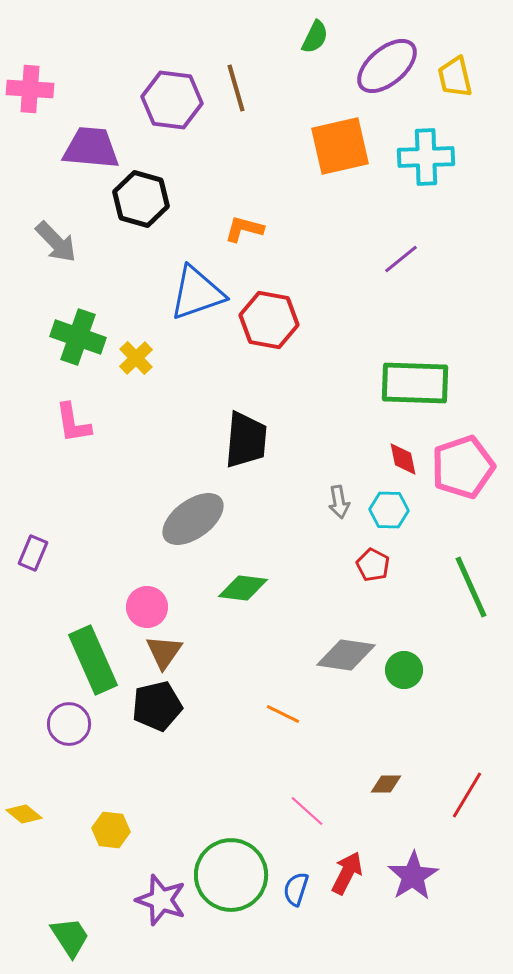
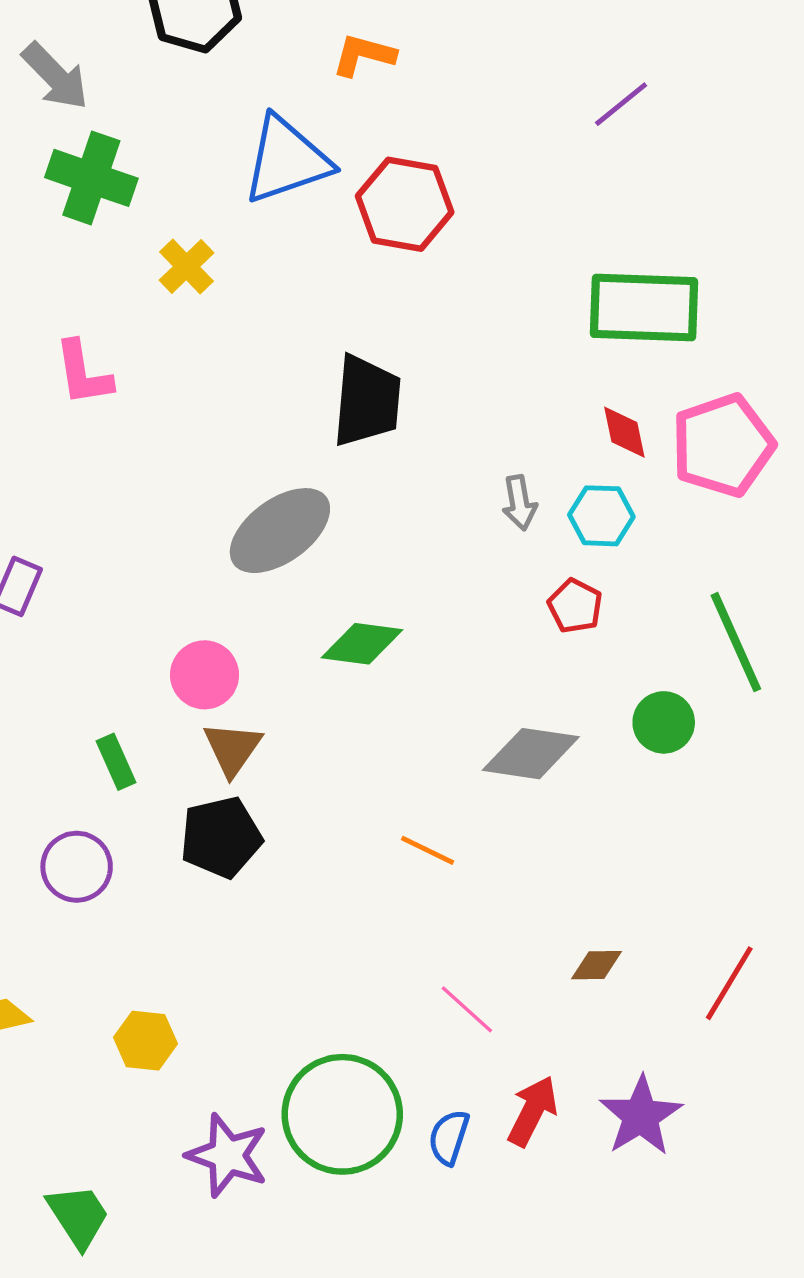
green cross: (78, 337) -> (91, 178), moved
green rectangle: (93, 660) -> (116, 762), size x0.5
green circle: (404, 670) -> (664, 722), moved

